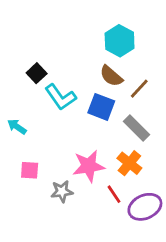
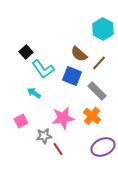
cyan hexagon: (120, 41) -> (103, 29), moved
cyan arrow: (17, 127) -> (34, 93), moved
pink square: (30, 170) -> (21, 121), turned -32
red line: (114, 194) -> (58, 149), moved

